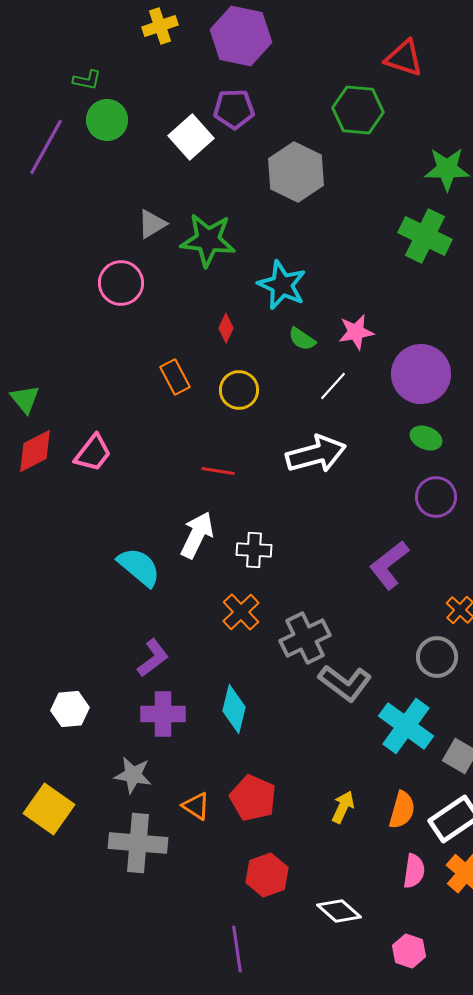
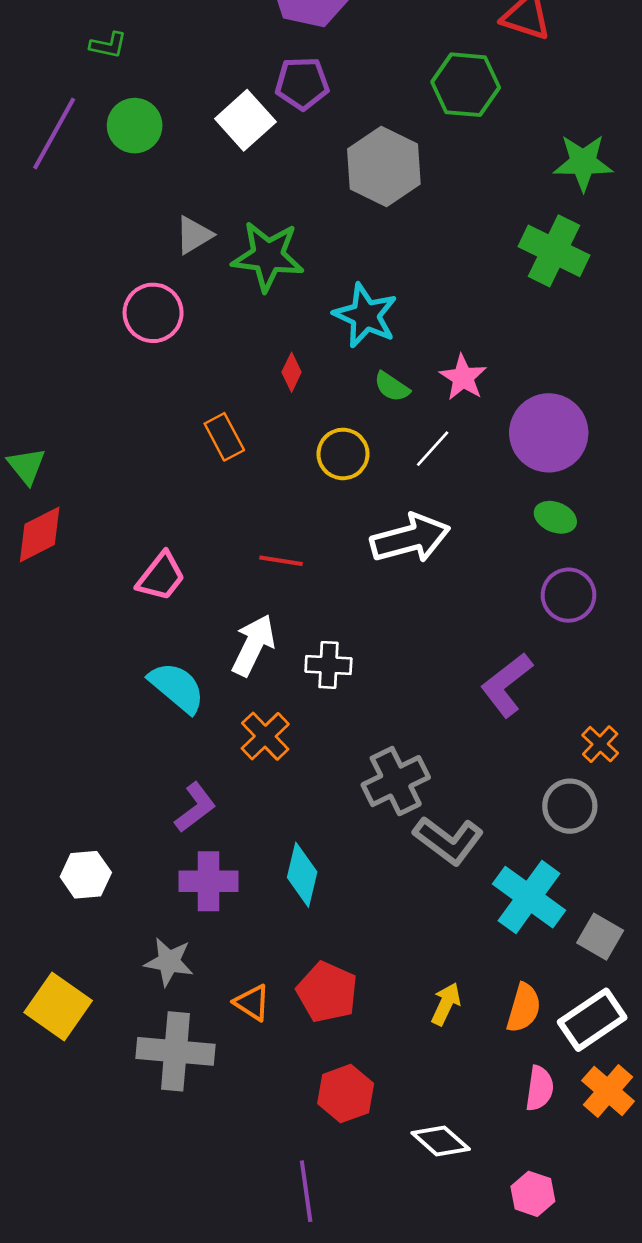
green circle: (107, 120) -> (135, 126), moved
pink star: (356, 332) -> (463, 377), turned -30
yellow circle: (239, 390) -> (343, 454), moved
pink trapezoid: (93, 453) -> (161, 577), moved
orange cross: (241, 612) -> (265, 736), moved

